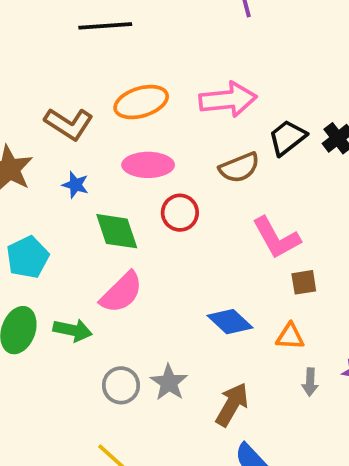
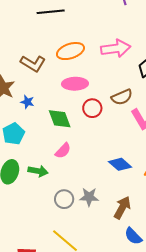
brown semicircle: (239, 168) -> (122, 97), moved
blue star: (75, 185) -> (27, 102), moved
pink semicircle: (121, 292) -> (63, 151), size x0.7
gray star: (169, 382) -> (89, 197), turned -30

